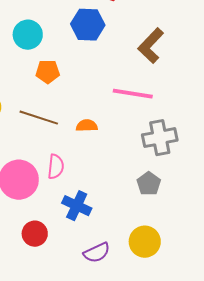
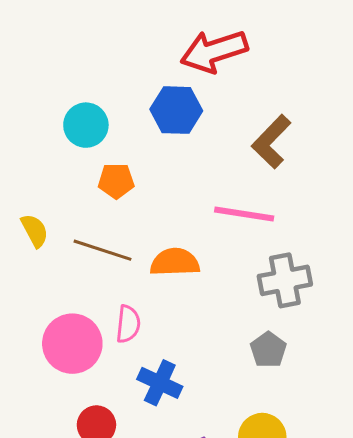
orange semicircle: (87, 126) -> (175, 262), size x1.5

